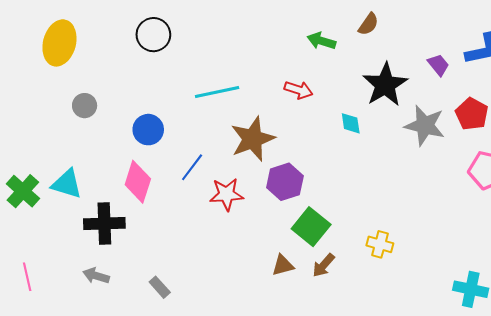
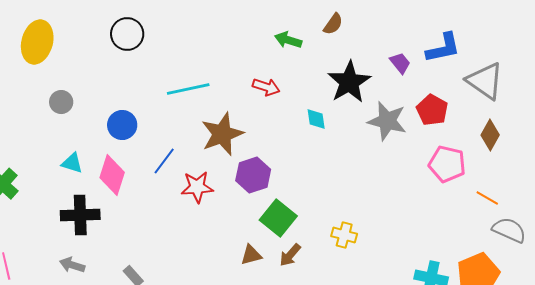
cyan triangle: (67, 184) -> (72, 163), moved, size x0.7

